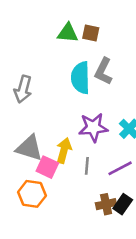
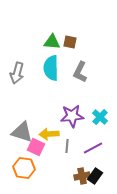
cyan semicircle: (80, 78) -> (51, 68), moved
gray arrow: (23, 89) -> (17, 73), moved
yellow arrow: (64, 150) -> (49, 134), turned -108

